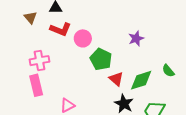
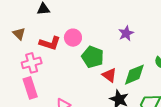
brown triangle: (31, 17) -> (19, 34), moved
red L-shape: (61, 29) -> (50, 43), moved

